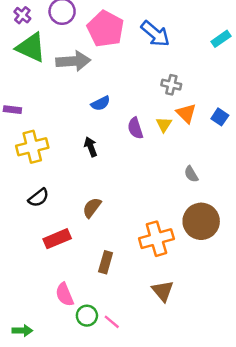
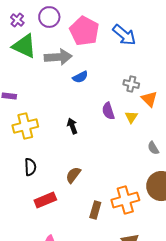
gray cross: (171, 85) -> (131, 84), moved
blue semicircle: (101, 103) -> (80, 77), moved
yellow triangle: (164, 124) -> (131, 117), moved
black semicircle: (38, 198) -> (30, 167), turned -54
brown rectangle: (106, 262) -> (95, 210), moved

